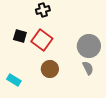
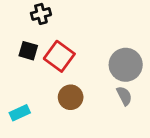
black cross: (43, 10) -> (41, 14), moved
cyan rectangle: (14, 80) -> (20, 113), turned -56

